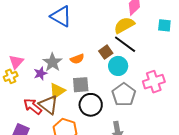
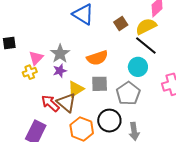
brown square: (106, 52) -> (121, 24), moved
orange semicircle: (77, 59) -> (97, 58), size x1.5
gray star: (52, 62) -> (60, 54), moved
gray pentagon: (124, 95) -> (128, 93), moved
black circle: (91, 105) -> (109, 121), moved

